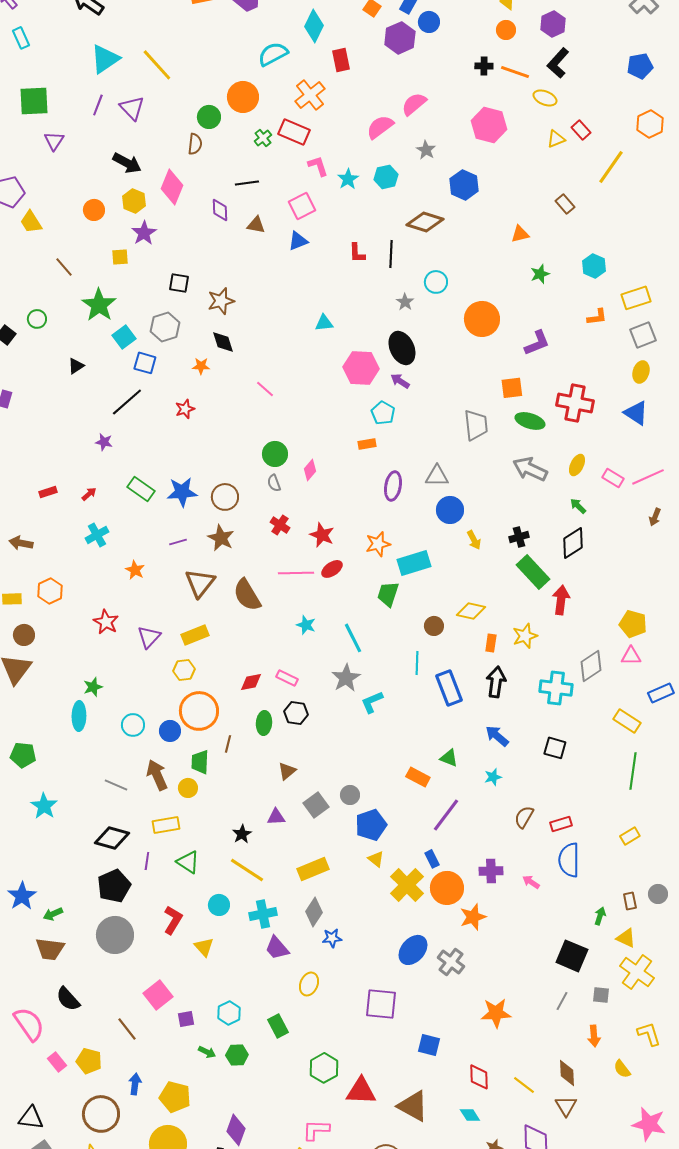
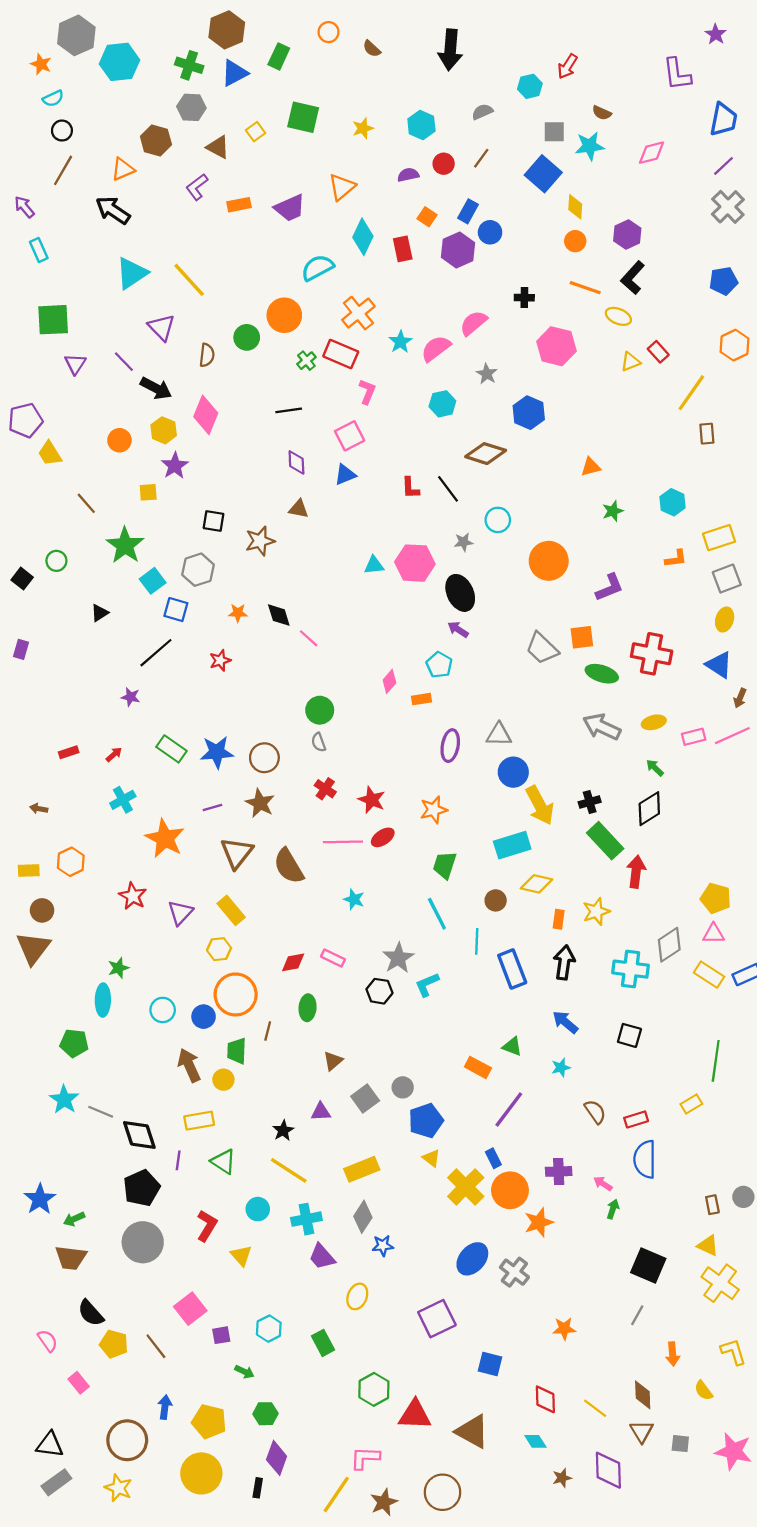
red rectangle: (341, 60) -> (403, 249), moved
black cross: (484, 66) -> (524, 298), moved
purple line: (98, 105) -> (124, 362), moved, turned -65
brown semicircle: (195, 144) -> (207, 355), moved
pink L-shape: (318, 166) -> (367, 392), turned 40
cyan star: (348, 179) -> (400, 342), moved
brown rectangle: (565, 204) -> (707, 434), moved, turned 36
purple diamond: (220, 210) -> (296, 462), moved
brown triangle: (256, 225) -> (299, 509), moved
black line: (391, 254) -> (448, 489), turned -40
gray star: (405, 302) -> (464, 542), turned 30
black diamond: (223, 342) -> (279, 615), moved
pink hexagon: (361, 368) -> (415, 563), moved
gray trapezoid: (476, 425) -> (542, 648), moved, turned 140
yellow ellipse: (577, 465) -> (654, 722), turned 50
pink diamond: (310, 470) -> (389, 681), moved
pink rectangle: (613, 478) -> (694, 737), turned -45
brown arrow: (655, 517) -> (740, 698), moved
yellow arrow: (474, 540) -> (540, 805), size x1.8
brown arrow: (21, 543) -> (39, 809), size x0.7
cyan rectangle: (414, 563) -> (512, 845), moved
orange star: (135, 570) -> (165, 839), size x1.8
yellow rectangle: (195, 635) -> (231, 910), turned 72
cyan line: (353, 638) -> (437, 914), moved
black hexagon: (296, 713) -> (379, 991), moved
yellow rectangle: (627, 721) -> (709, 975), moved
green pentagon: (23, 755) -> (74, 1043), moved
gray line: (116, 785) -> (101, 1112), moved
brown semicircle: (524, 817) -> (595, 1112), turned 115
yellow rectangle: (630, 836) -> (691, 1104), moved
black diamond: (112, 838) -> (139, 1135), turned 56
green arrow: (600, 916) -> (613, 1209), moved
gray square: (601, 995) -> (680, 1444), moved
purple square: (381, 1004) -> (437, 1319), turned -32
orange star: (496, 1013) -> (564, 1329), size x0.7
pink semicircle: (29, 1024) -> (48, 1341), size x0.6
green hexagon: (237, 1055) -> (265, 1414), moved
yellow pentagon: (89, 1061) -> (114, 1344), moved

